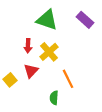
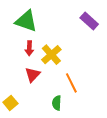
green triangle: (47, 20) -> (26, 21), moved
yellow square: (10, 80) -> (10, 103), moved

